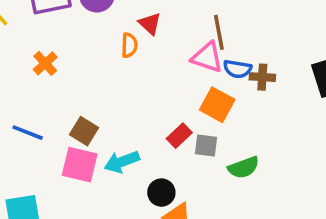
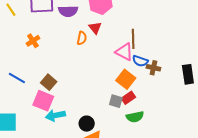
red rectangle: (179, 136) -> (128, 98), moved
cyan arrow: (122, 162) -> (55, 115), moved

